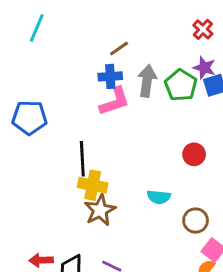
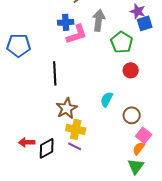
blue cross: (110, 76) -> (66, 22), moved
green pentagon: (181, 85) -> (122, 42), moved
yellow cross: (93, 185) -> (76, 129), moved
cyan semicircle: (159, 197) -> (107, 99), turned 112

